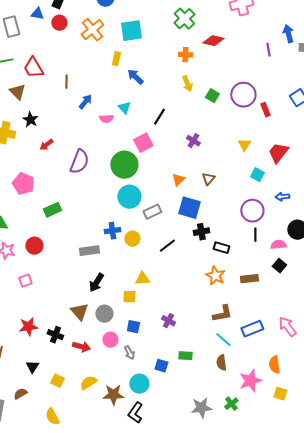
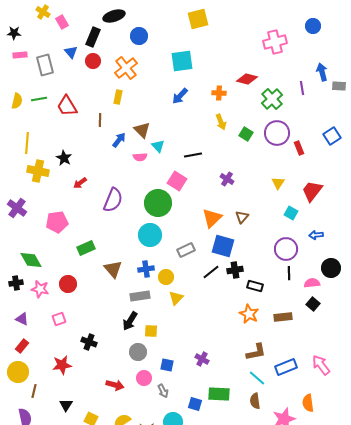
blue triangle: (37, 14) -> (71, 52), turned 40
green cross: (184, 19) -> (272, 99), moved
cyan square: (131, 31) -> (182, 61), moved
yellow rectangle: (116, 59) -> (118, 97), moved
blue arrow: (135, 77) -> (180, 96), moved, turned -90
brown triangle: (17, 92) -> (142, 130), moved
black line: (159, 117) -> (193, 155), turned 48
pink square: (143, 143) -> (177, 181), turned -30
orange triangle: (178, 180) -> (212, 218), size x1.5
pink pentagon: (23, 184) -> (57, 222), turned -30
cyan circle: (129, 197) -> (150, 235), moved
black line: (167, 246) -> (211, 272), moved
gray rectangle: (89, 251) -> (140, 296), moved
yellow triangle: (142, 279) -> (176, 298), moved, turned -42
yellow square: (129, 297) -> (151, 331), moved
brown triangle: (79, 312) -> (113, 269), moved
black cross: (55, 335) -> (89, 342), moved
green rectangle: (185, 356) -> (219, 394), size x1.5

